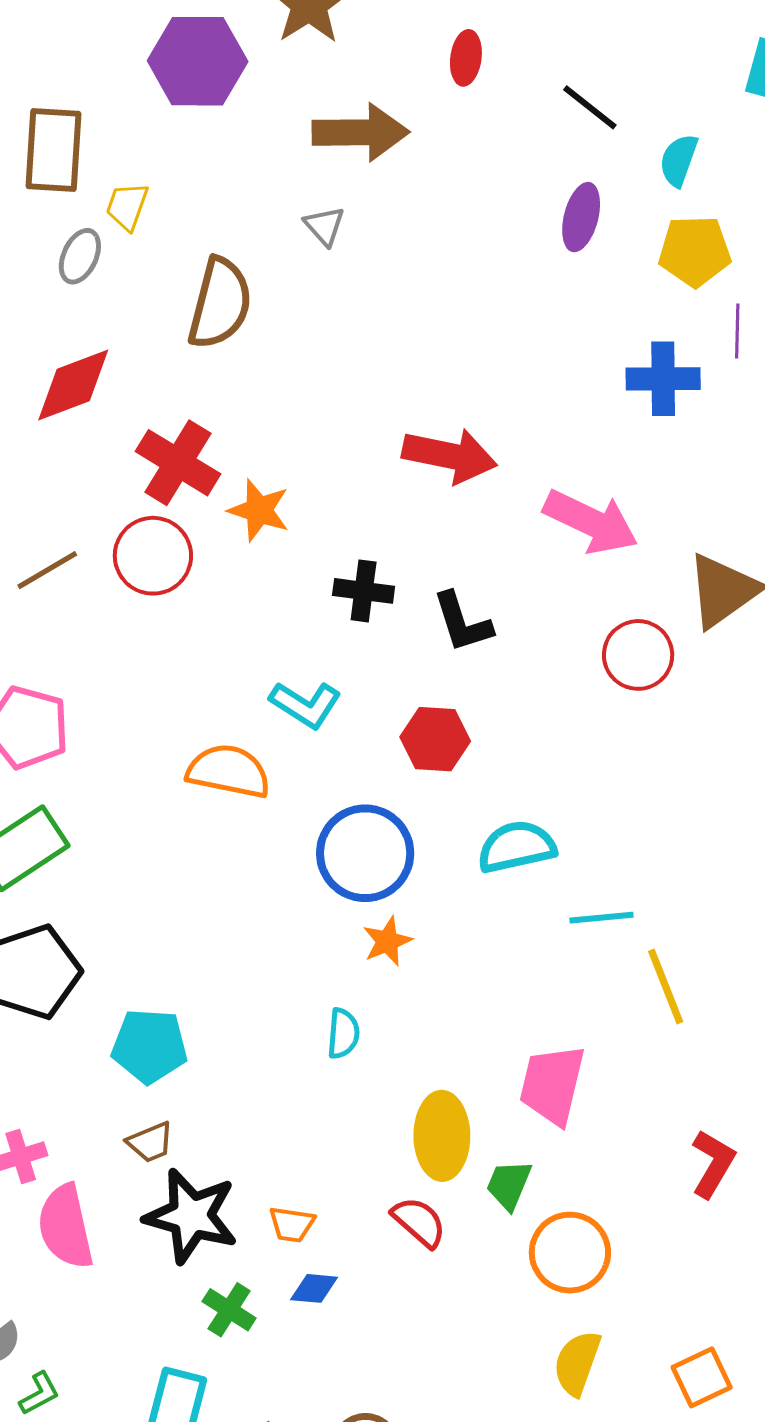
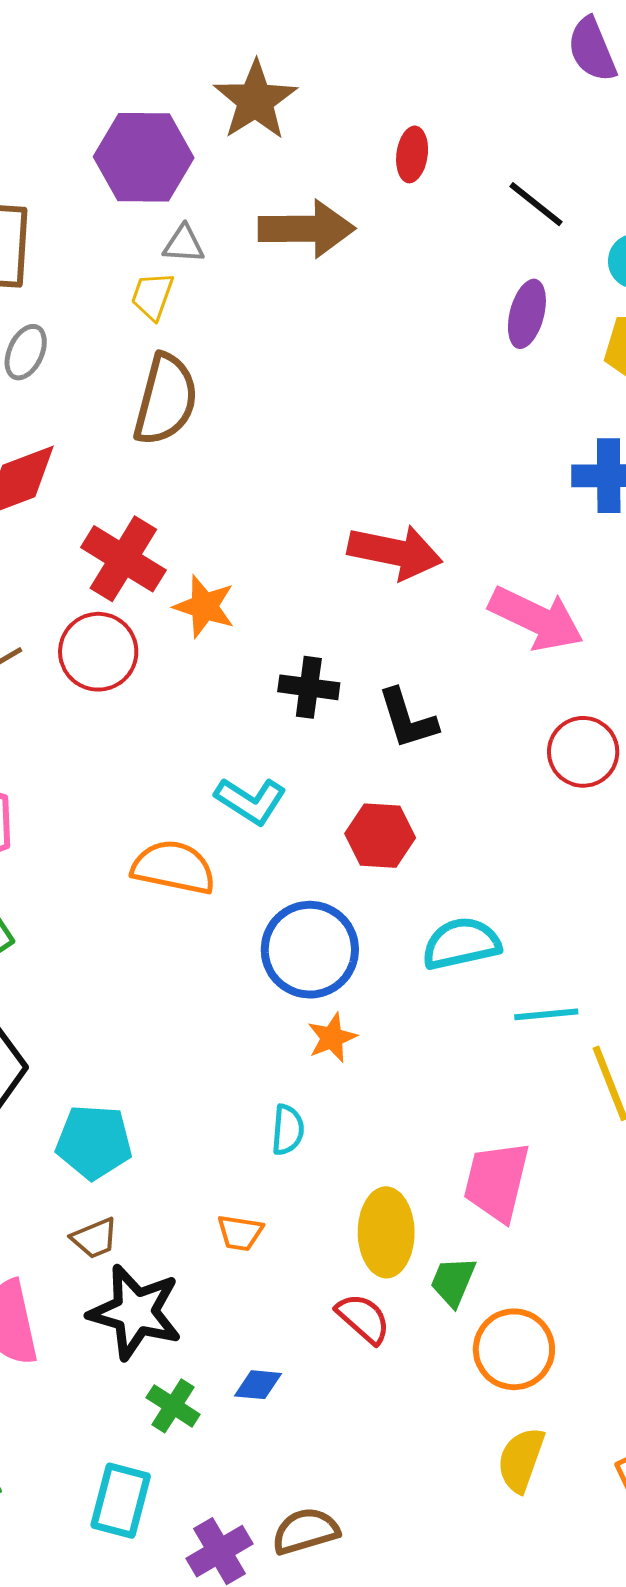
yellow trapezoid: (127, 206) -> (152, 296), moved
gray triangle: (324, 226) -> (184, 244), moved, turned -45
orange trapezoid: (292, 1224) -> (240, 1233), moved

